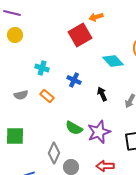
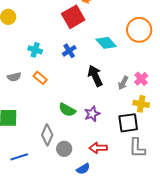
blue cross: (74, 80) -> (69, 51), moved, turned 32
black arrow: (102, 94) -> (95, 76), size x1.5
purple star: (99, 132) -> (92, 114), size x0.7

